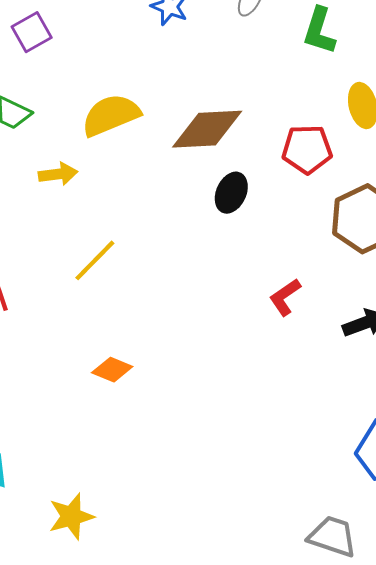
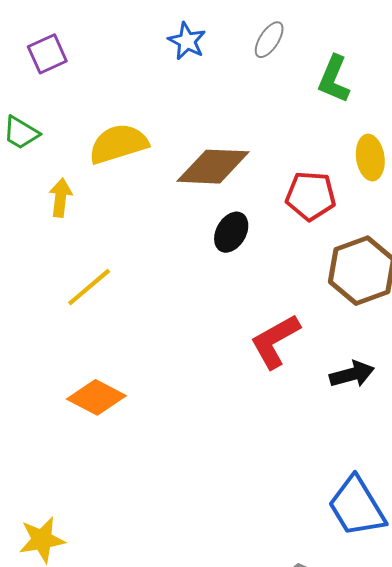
yellow arrow: (58, 174) -> (60, 198), turned -81
red L-shape: (285, 297) -> (275, 341), size x1.5
orange diamond: (112, 370) -> (96, 397), size x1.4

